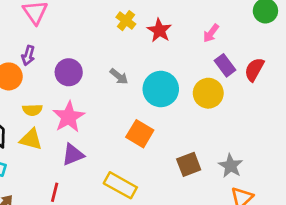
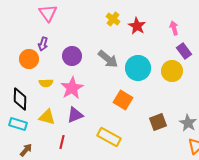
pink arrow: (211, 33) -> (174, 28), turned 128
gray arrow: (119, 76) -> (108, 59), size x1.5
yellow triangle: (31, 139) -> (47, 117), moved

